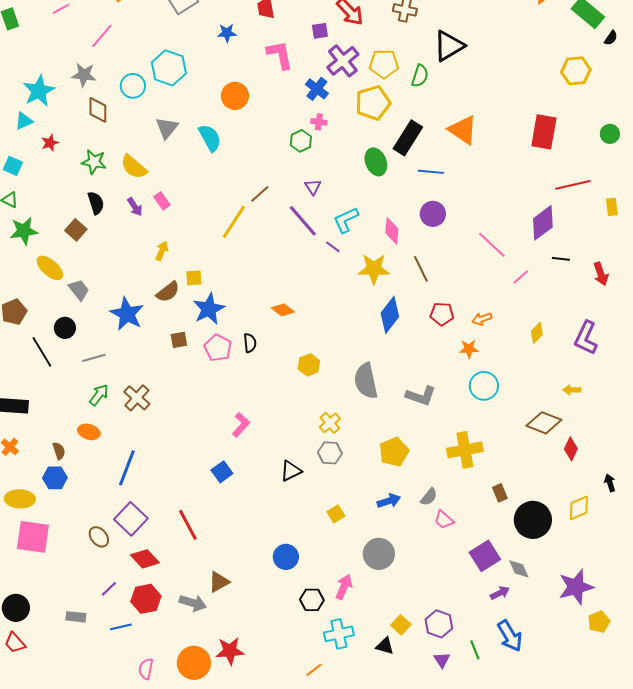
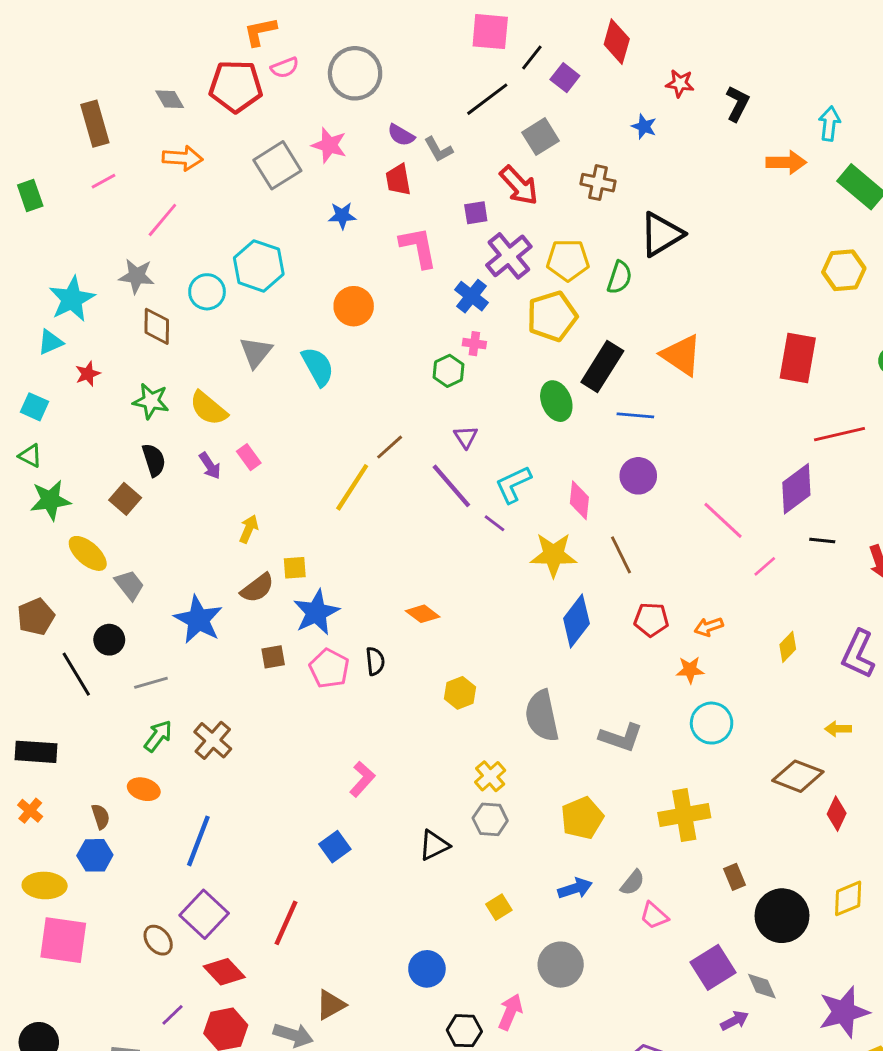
red line: (188, 525) -> (286, 923), turned 52

